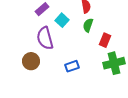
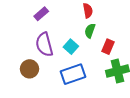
cyan square: (62, 20) -> (71, 47), moved
blue rectangle: (72, 66) -> (73, 74), size x1.6

